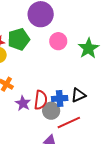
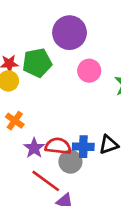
red semicircle: (41, 100) -> (58, 146), turned -96
red line: (69, 123) -> (46, 181), moved, turned 55

